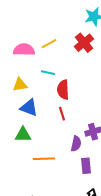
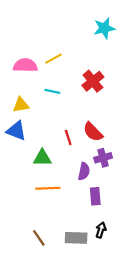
red cross: (84, 43) -> (93, 81), moved
red semicircle: (63, 90) -> (93, 132), moved, turned -42
blue triangle: (29, 108) -> (16, 131), moved
green triangle: (23, 135) -> (42, 158), moved

